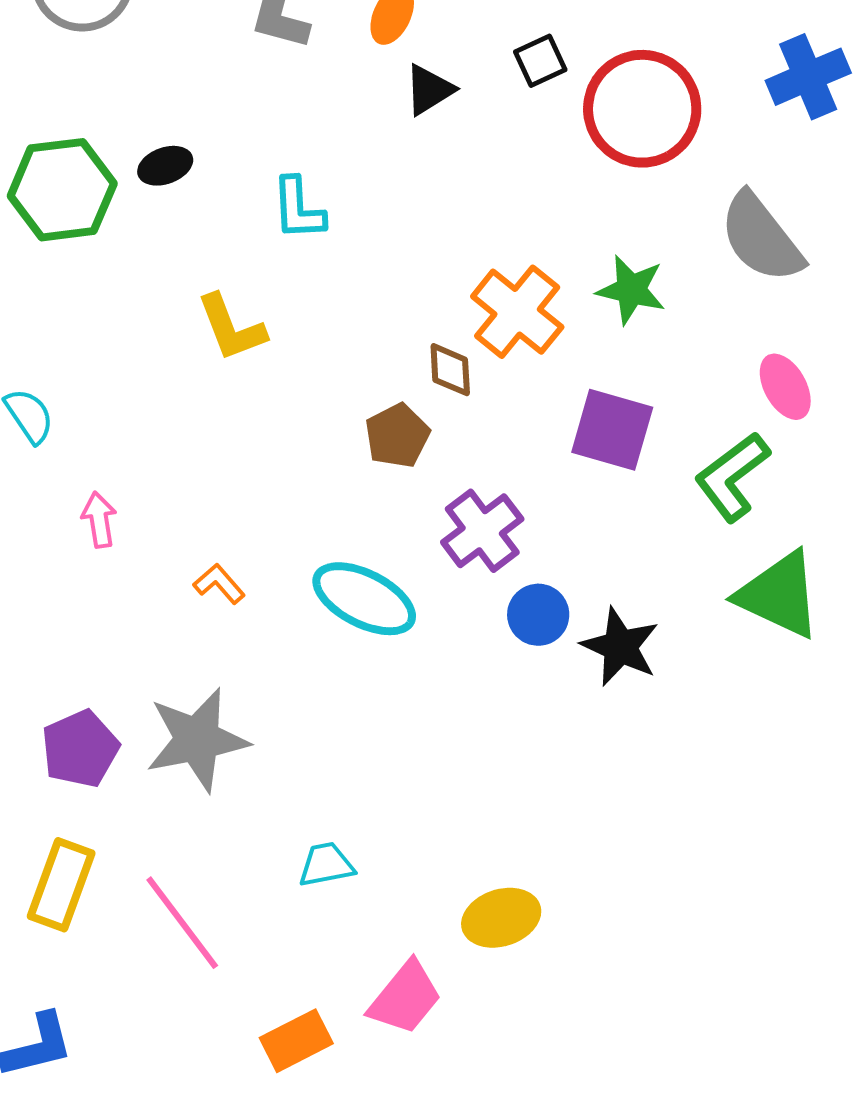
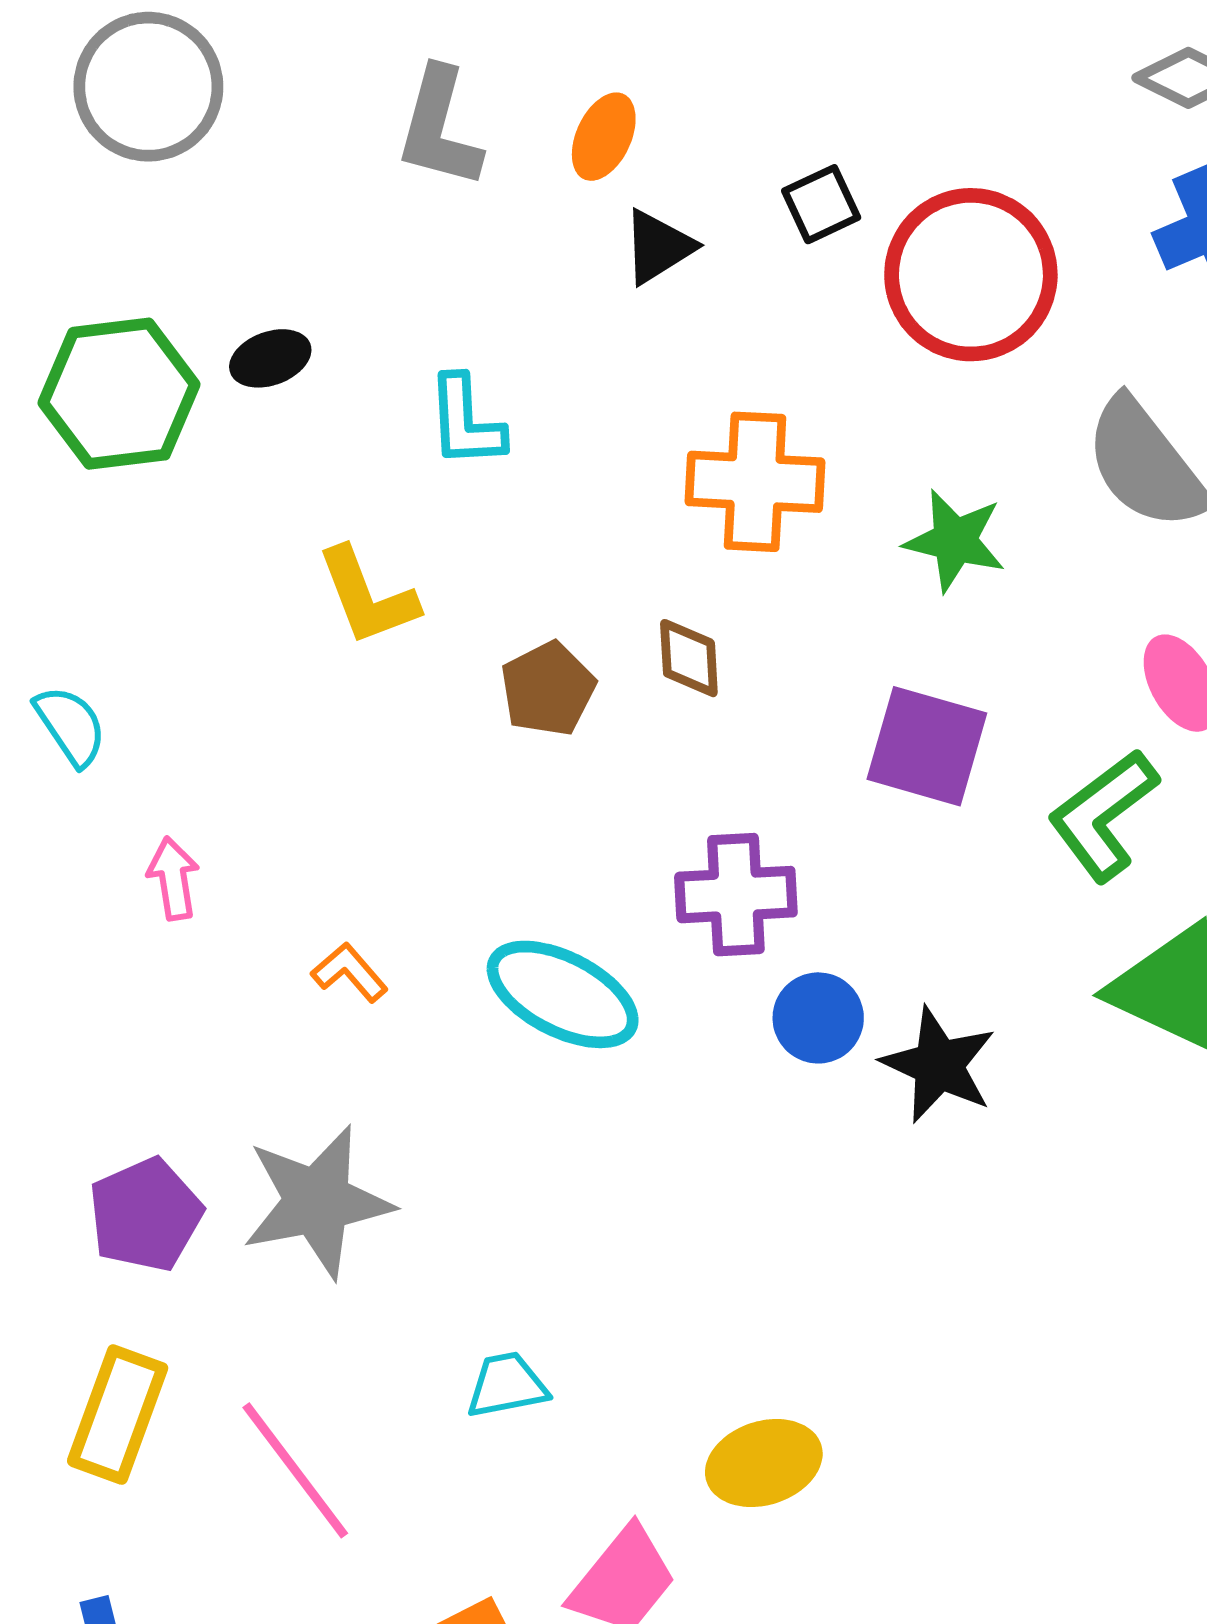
orange cross: (517, 312) -> (755, 482), moved, turned -36
brown pentagon: (397, 436) -> (548, 689), moved
purple cross: (482, 531) -> (736, 895), turned 34

